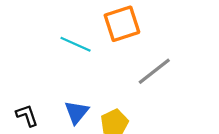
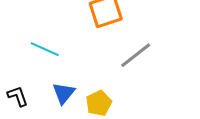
cyan line: (76, 44) -> (45, 49), moved

